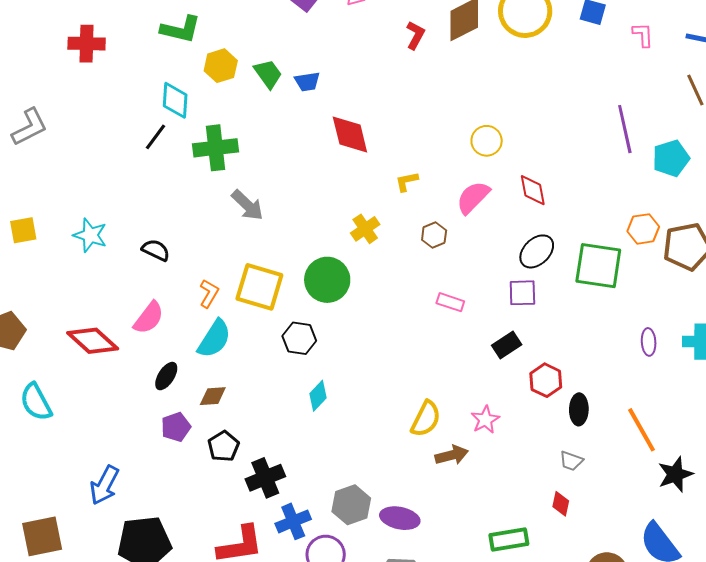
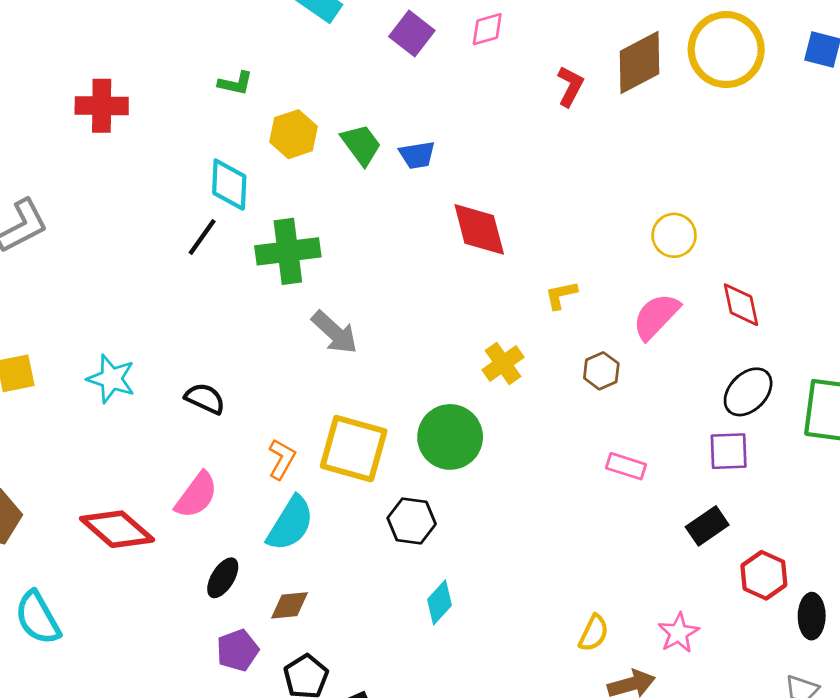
green L-shape: (181, 29) -> (236, 83), size x0.6
yellow semicircle: (426, 419) -> (594, 633), size x0.7

